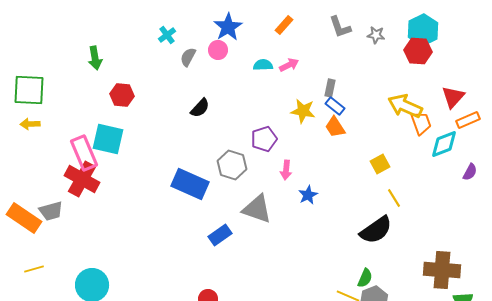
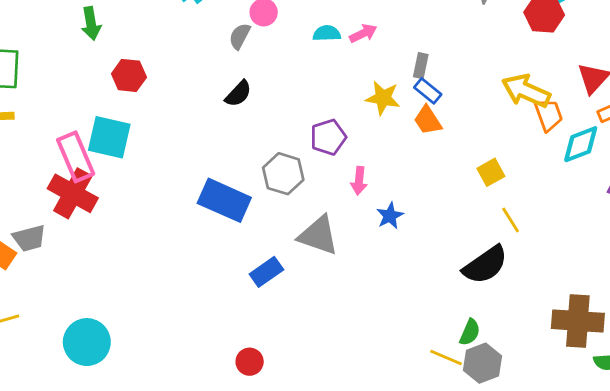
gray semicircle: (188, 57) -> (240, 36), moved

